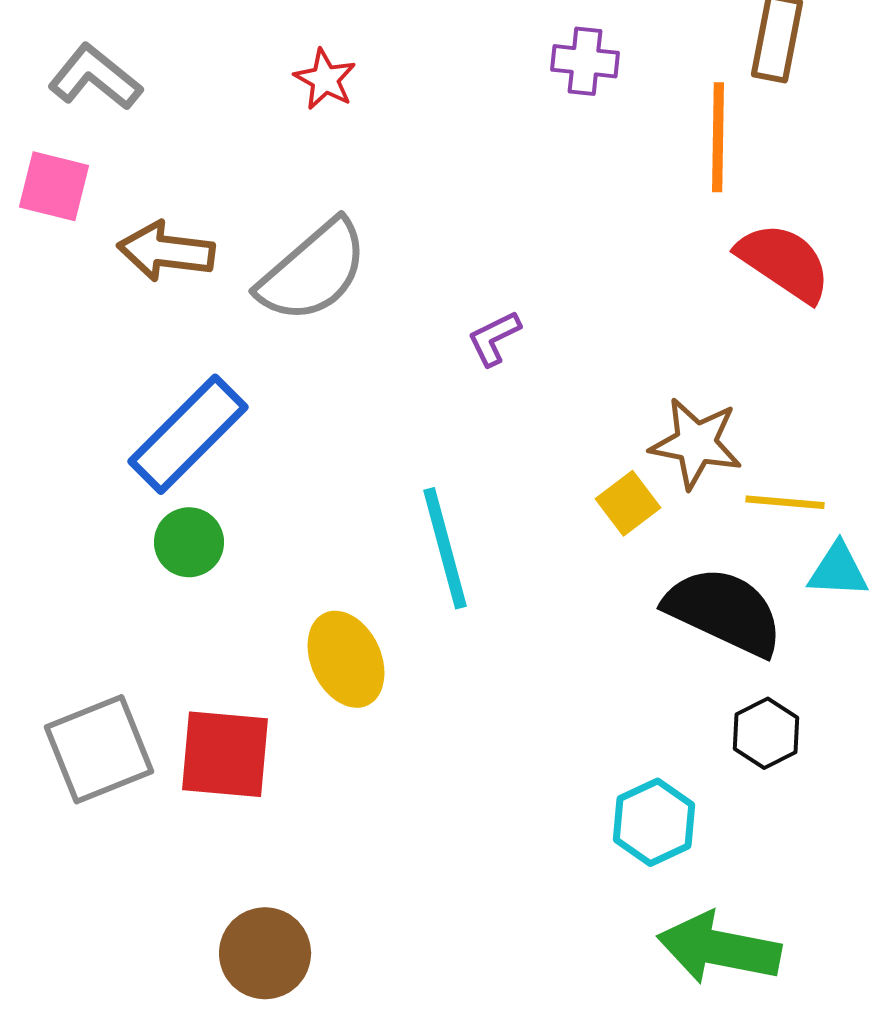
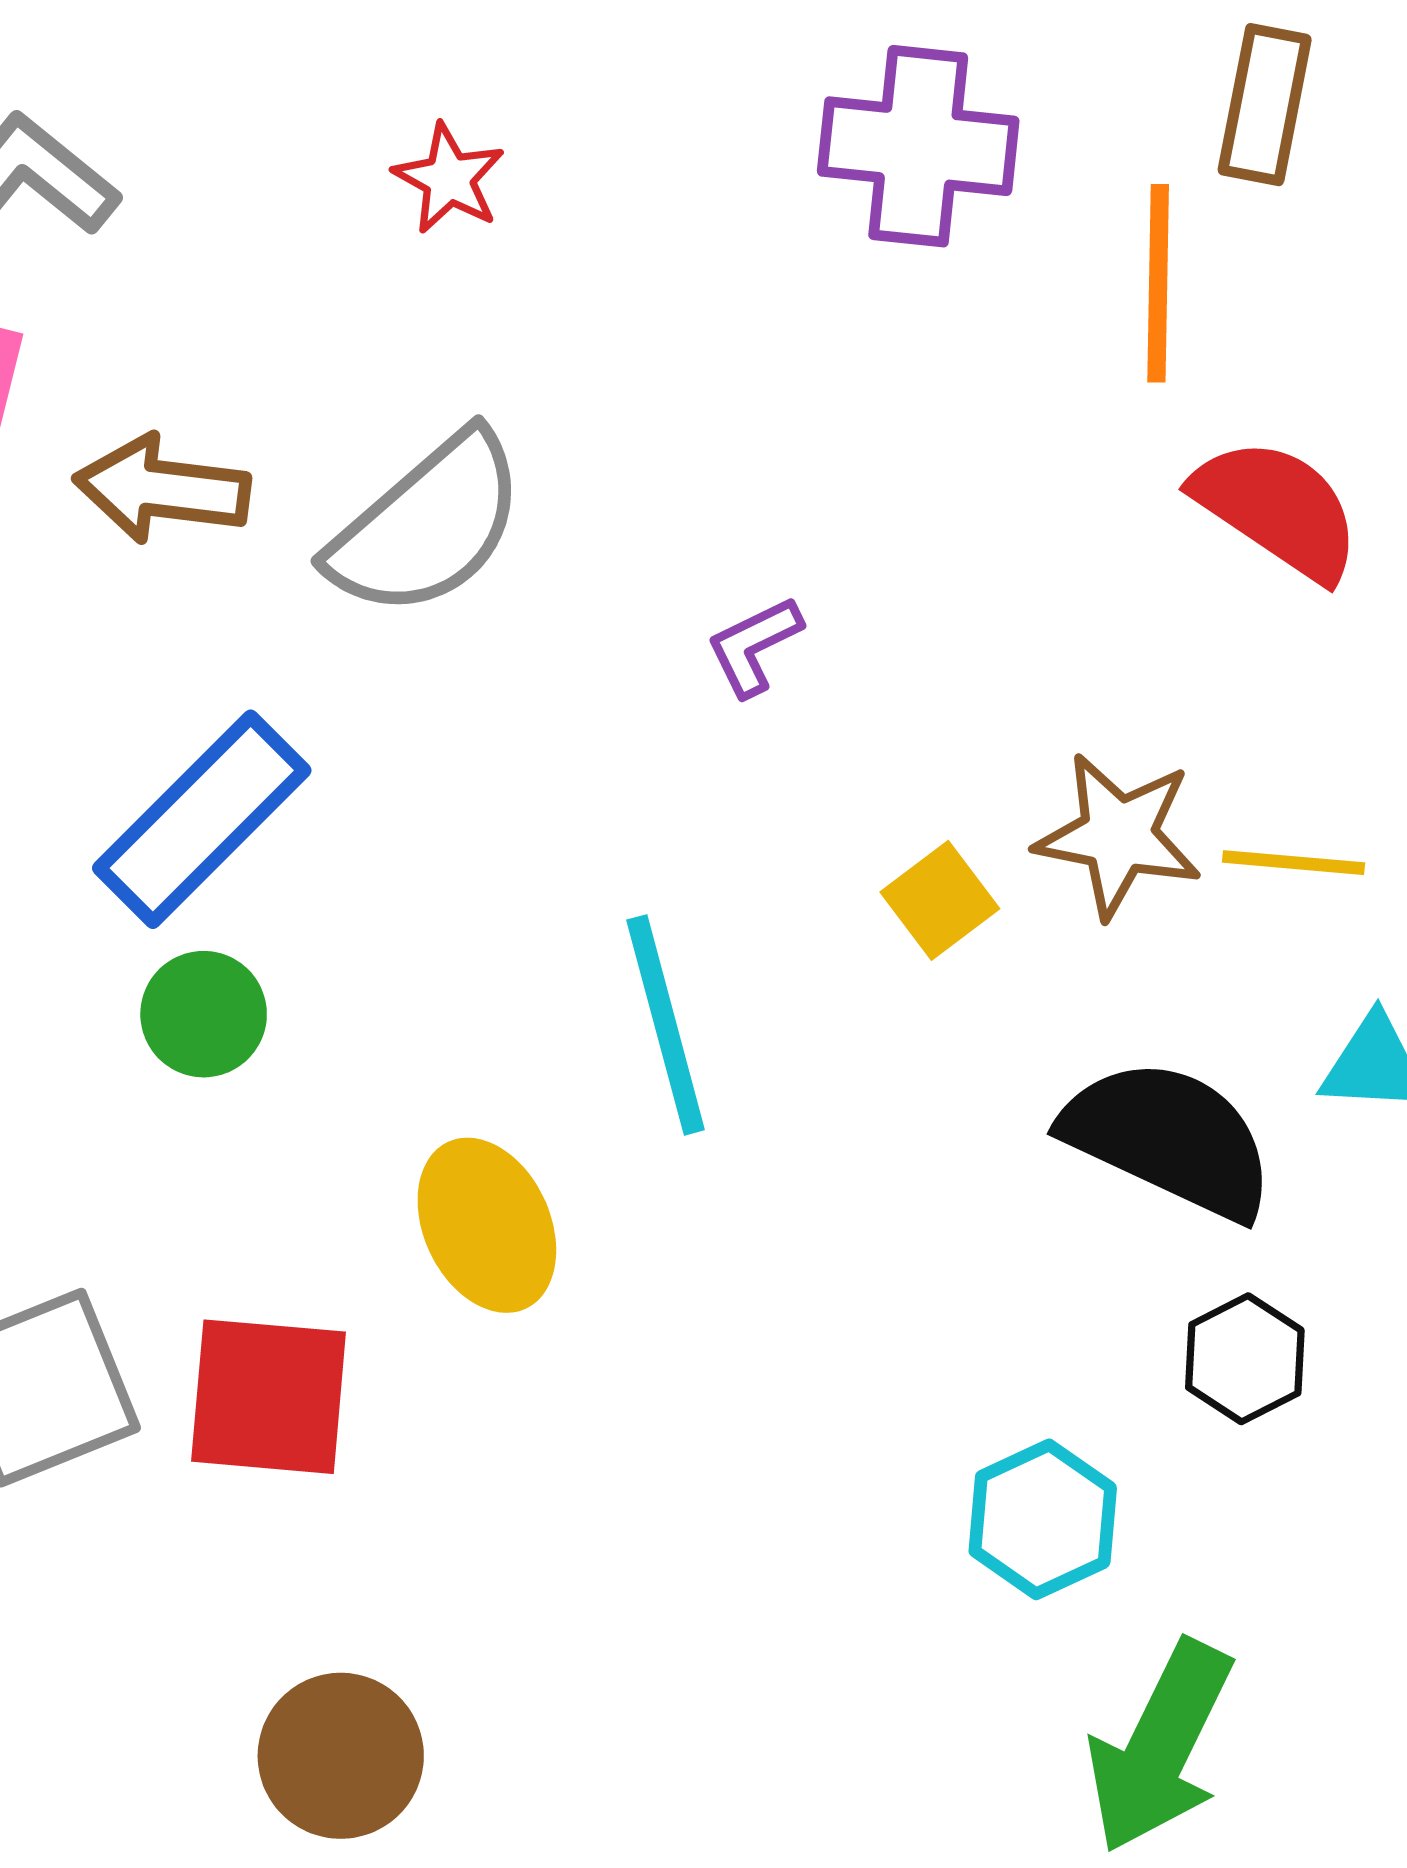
purple cross: (585, 61) -> (918, 146), size x1.6
yellow line: (785, 502) -> (1294, 863), moved
yellow square: (628, 503) -> (940, 900), moved
green arrow: (719, 948) -> (1160, 1747), turned -75

